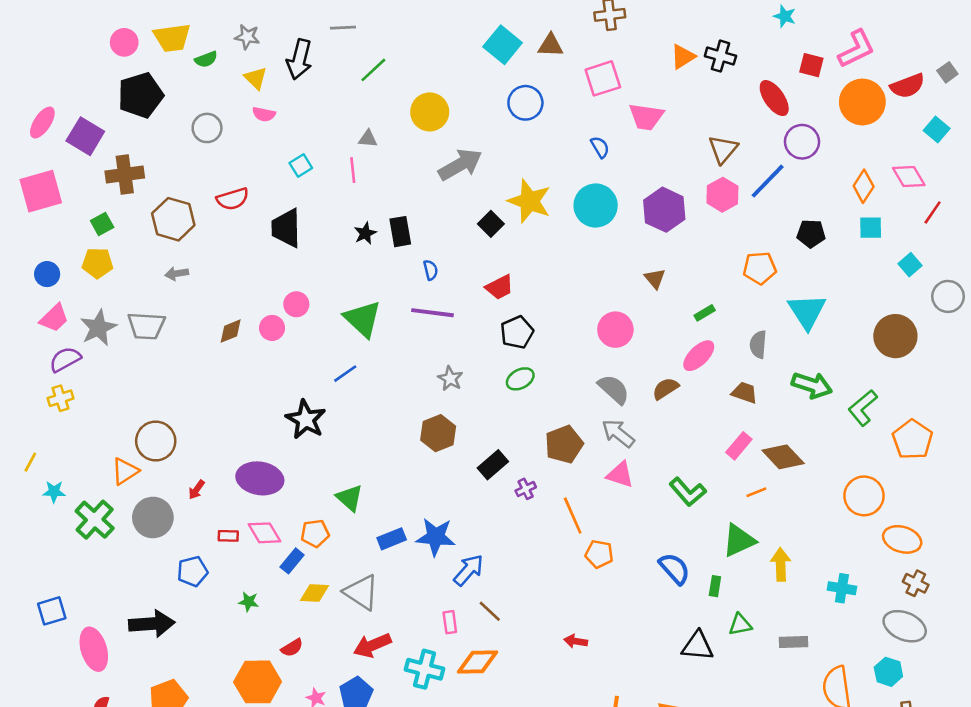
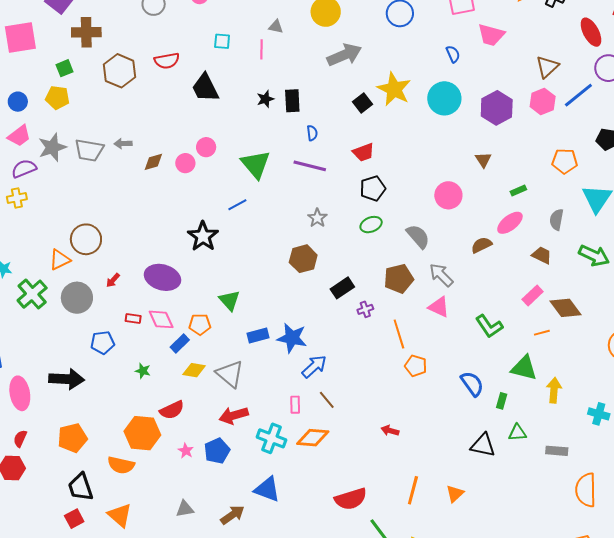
cyan square: (301, 166) -> (222, 41), turned 30
black trapezoid: (286, 228) -> (205, 88), turned -32
gray arrow: (177, 274) -> (123, 144), moved
gray semicircle: (614, 389) -> (418, 236), moved
green triangle: (739, 540) -> (524, 368), turned 32
red semicircle: (292, 648) -> (172, 410), size x1.4

